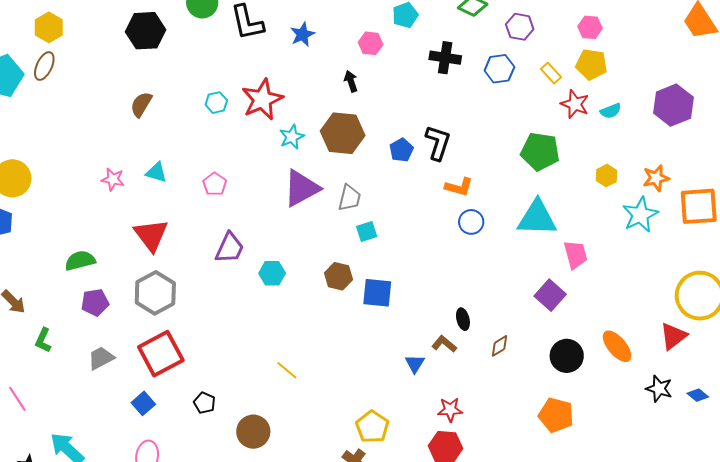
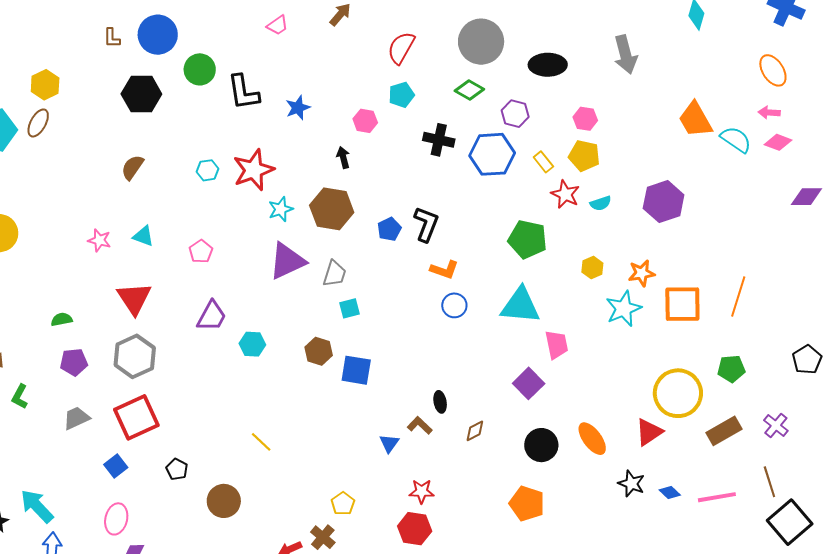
blue hexagon: (499, 69) -> (492, 154), size x1.5
green semicircle: (80, 261) -> (62, 319), size x0.7
yellow pentagon: (372, 427) -> (343, 504), size x0.7

